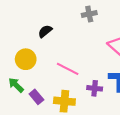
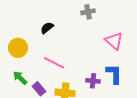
yellow circle: (26, 59) -> (18, 48), moved
pink line: (68, 69) -> (54, 63), moved

